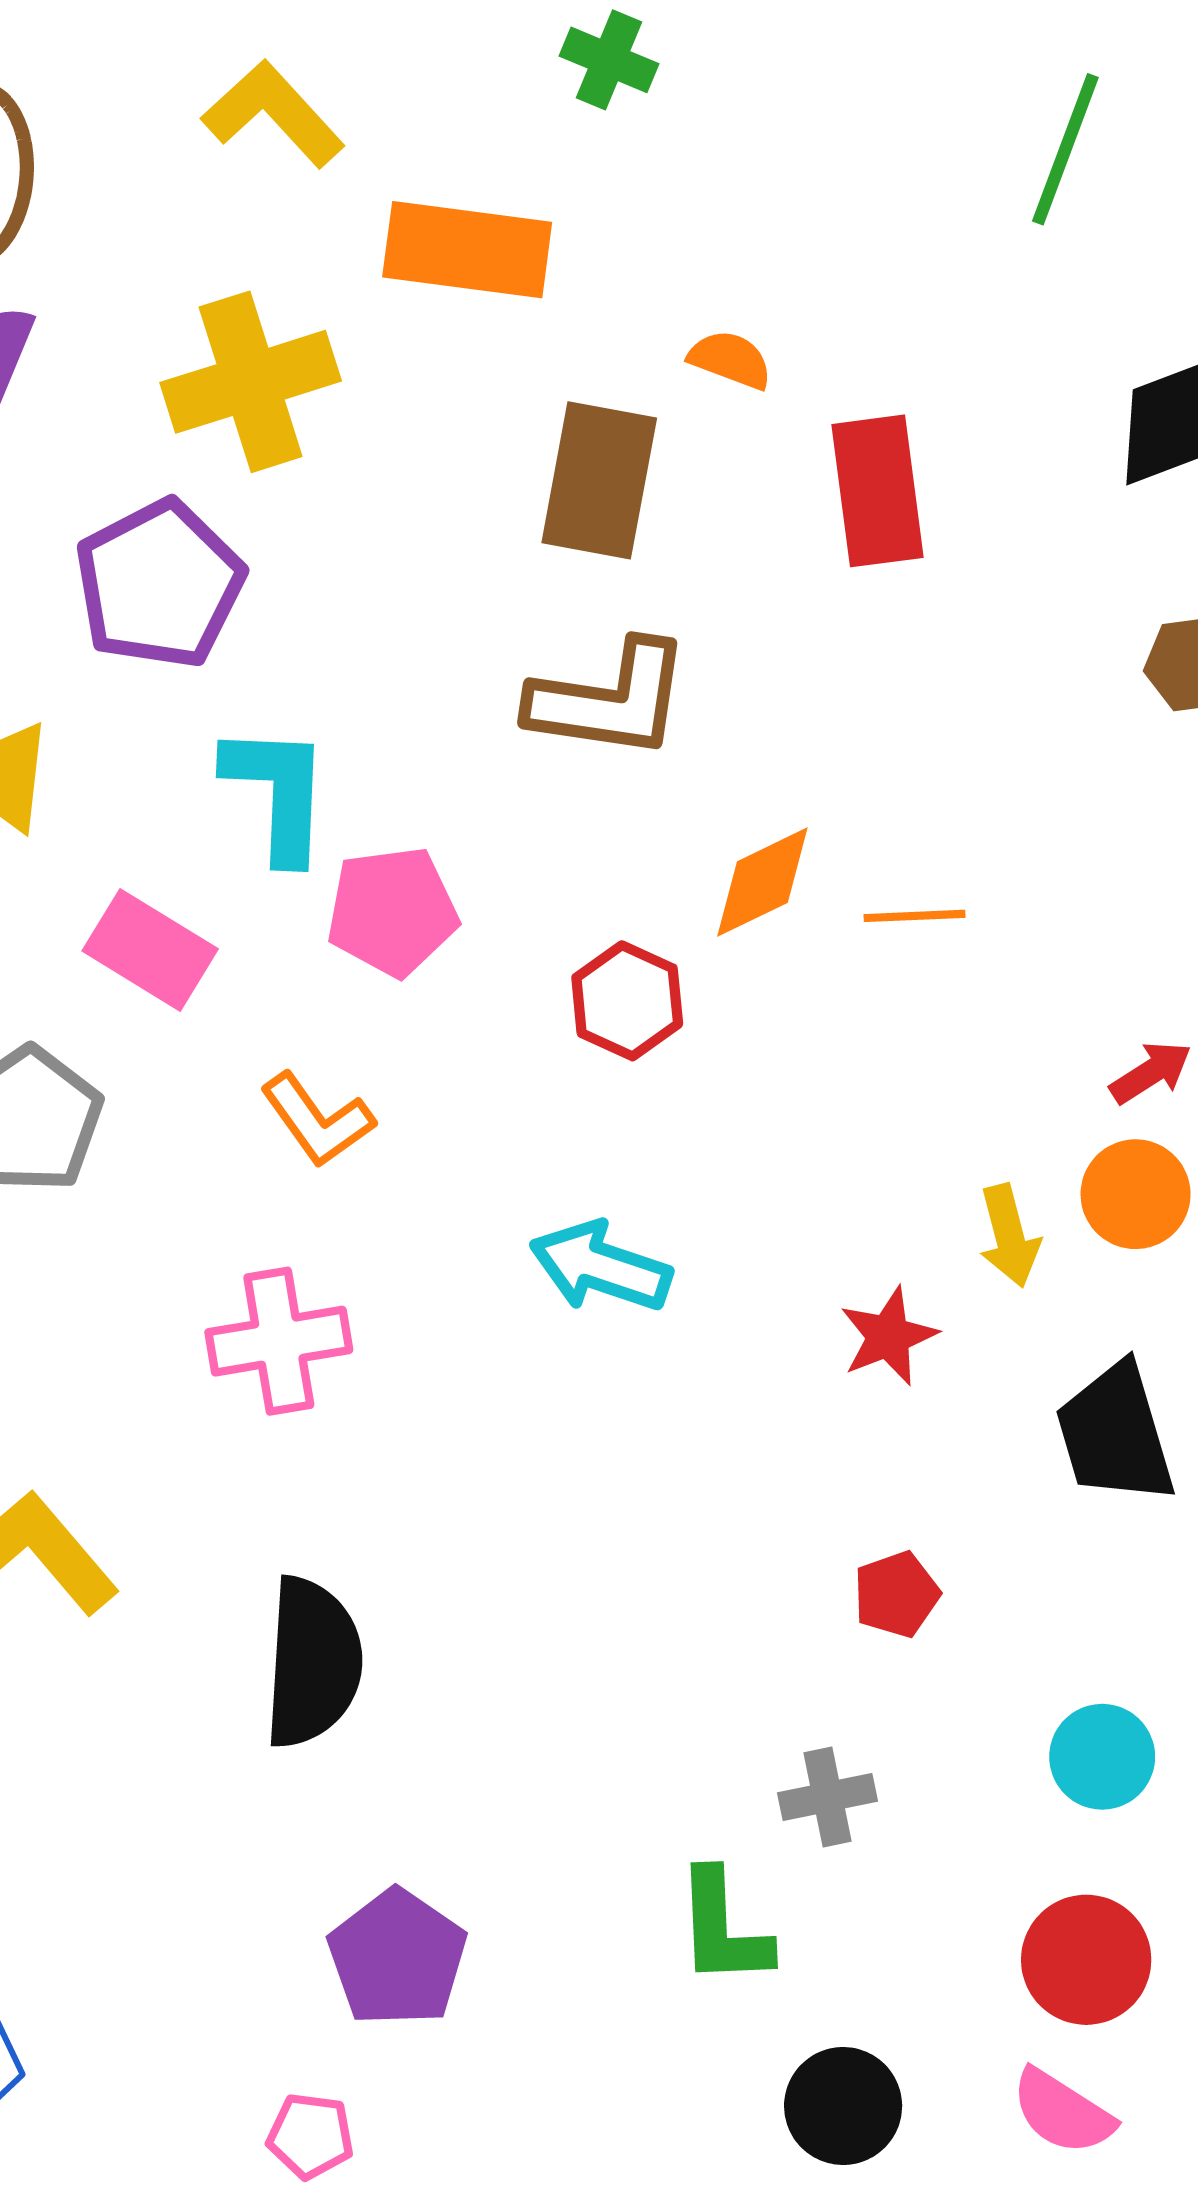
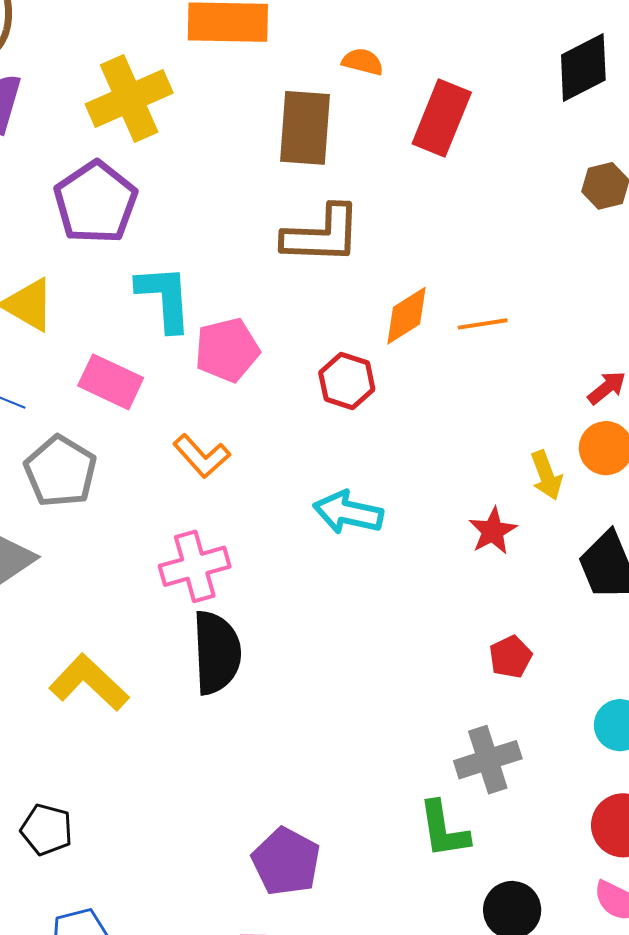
red rectangle: (878, 491) -> (442, 118), turned 36
black semicircle: (313, 1662) -> (217, 653), moved
gray cross: (828, 1797) -> (488, 760), size x1.4

